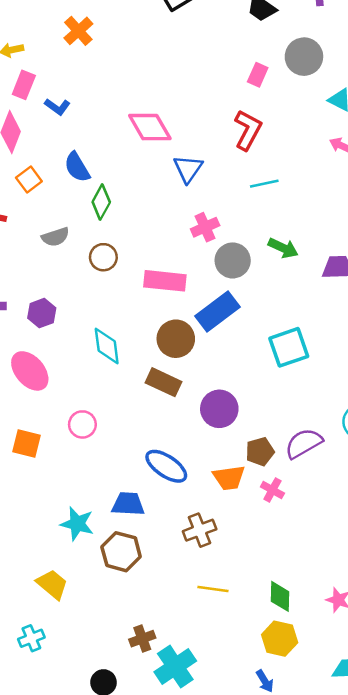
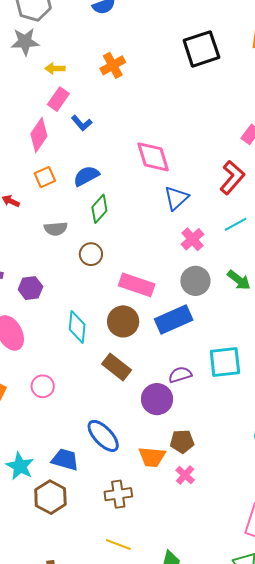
blue semicircle: (77, 167) -> (86, 176), turned 80
cyan line: (264, 184) -> (236, 224), turned -30
pink cross: (205, 227) -> (192, 239), moved, turned -30
brown circle: (176, 339) -> (123, 321), moved
purple semicircle: (304, 443) -> (180, 375), moved, size x0.7

